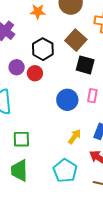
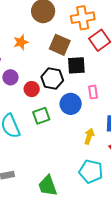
orange star: (38, 12) -> (21, 42), moved
black hexagon: (43, 49) -> (52, 79), moved
purple circle: (17, 67) -> (10, 77), moved
green square: (21, 139) -> (41, 116), moved

